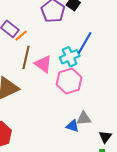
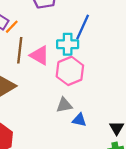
cyan cross: (70, 57) -> (68, 44), turned 30
gray triangle: (84, 118) -> (64, 105), moved

